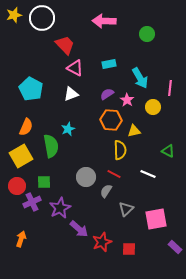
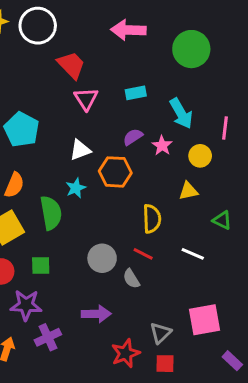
green circle: (147, 34) -> (191, 49), size x1.6
pink triangle: (75, 68) -> (86, 99), turned 30
white triangle: (71, 94) -> (80, 150), moved
orange hexagon: (111, 120) -> (115, 172), moved
yellow triangle: (134, 131) -> (188, 191), moved
gray semicircle: (106, 191) -> (131, 279), turned -64
purple cross: (32, 202) -> (48, 337), moved
purple star: (60, 208) -> (26, 305), moved, turned 30
gray triangle: (126, 209) -> (161, 333), moved
purple arrow: (79, 229) -> (96, 314), moved, turned -42

